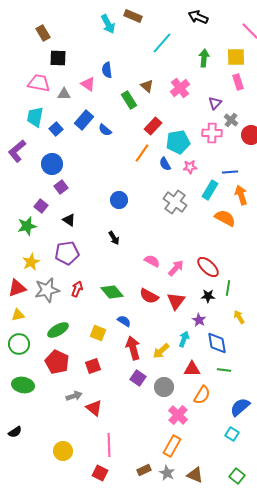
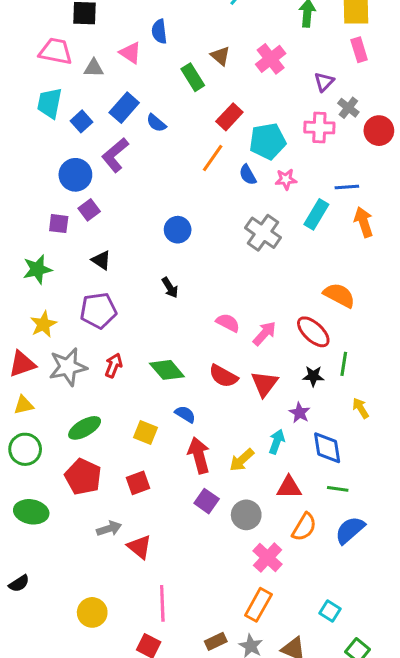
purple L-shape: (17, 151) -> (115, 155), moved
purple square: (41, 206) -> (59, 224), moved, turned -32
orange semicircle: (225, 218) -> (339, 295), moved
blue semicircle: (240, 407) -> (350, 530), moved
cyan square: (232, 434) -> (330, 611), moved

